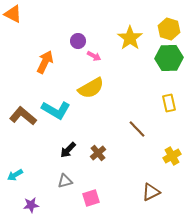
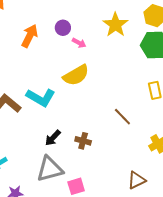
orange arrow: (45, 62) -> (30, 36), moved
brown cross: (98, 153) -> (83, 141), turned -35
gray triangle: (65, 181) -> (50, 169), size x1.8

